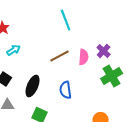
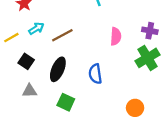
purple cross: (104, 51) -> (150, 31), moved, turned -32
brown line: (60, 56) -> (62, 35), moved

